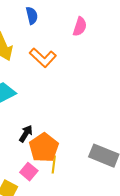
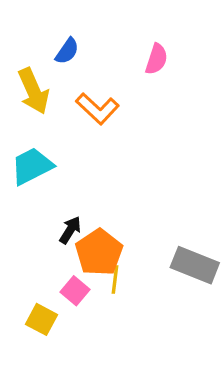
blue semicircle: (32, 16) -> (67, 51), moved, turned 48

